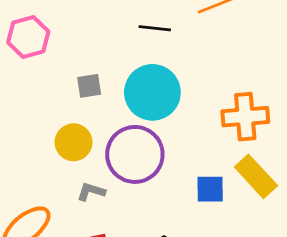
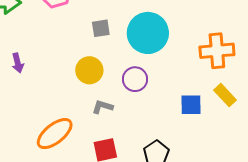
purple circle: (135, 154) -> (135, 79), size x0.6
yellow rectangle: (256, 176) -> (225, 95), size x0.7

